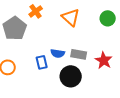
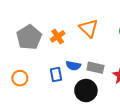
orange cross: (36, 11) -> (58, 36), moved

